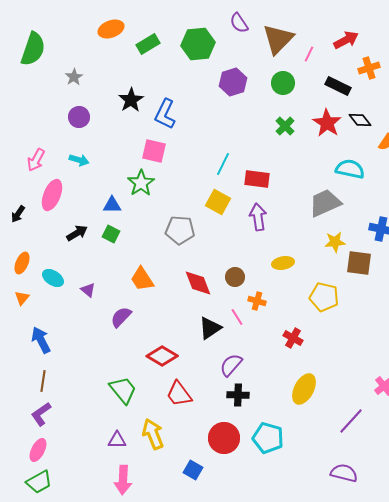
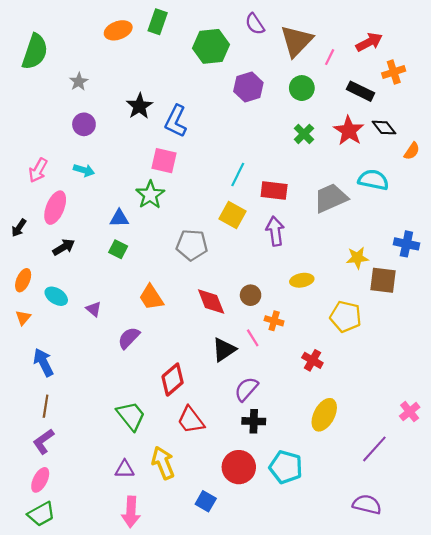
green rectangle: (148, 44) -> (158, 22), moved, turned -40
gray trapezoid: (325, 203) -> (331, 198), moved
black arrow: (77, 233) -> (64, 247), moved
red diamond: (162, 356) -> (173, 380), turned -72

